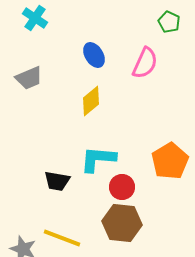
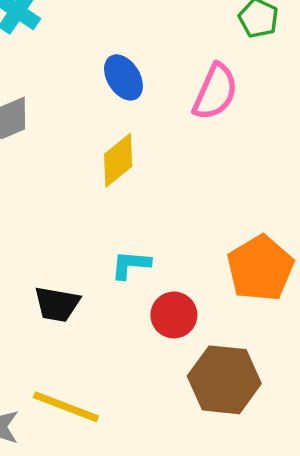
cyan L-shape: (98, 159) -> (131, 265), size x0.6
brown hexagon: (122, 223) -> (224, 380), moved

